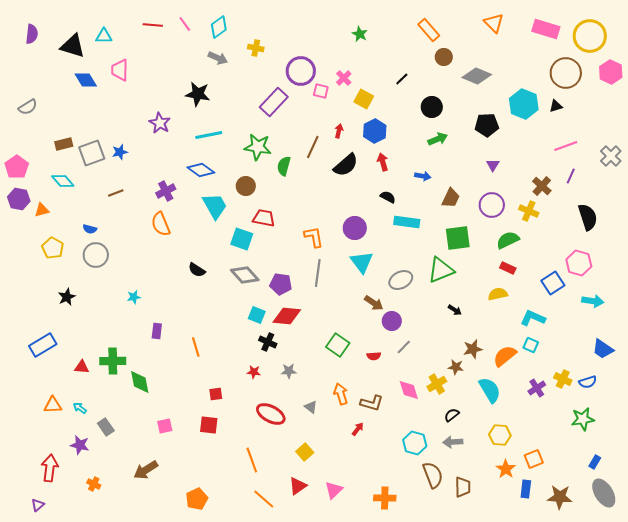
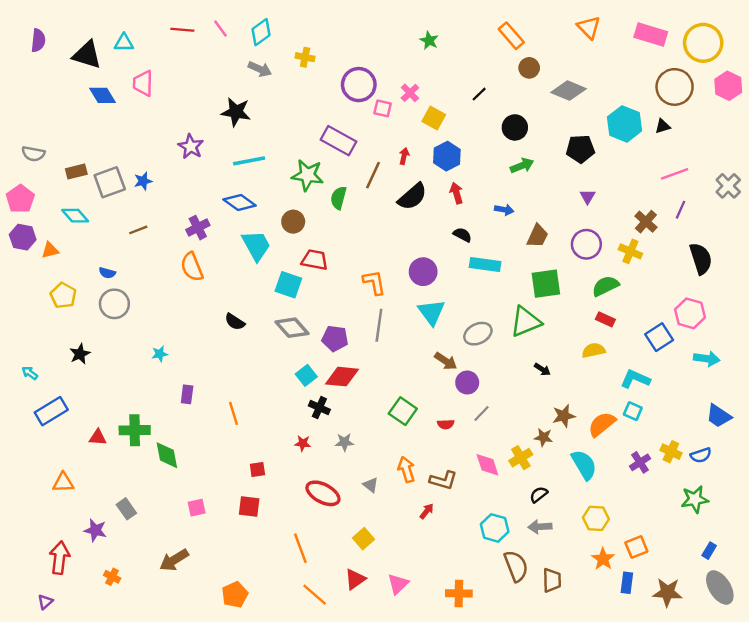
purple rectangle: (274, 102) -> (338, 141), moved, turned 76
gray semicircle: (28, 107) -> (33, 154), moved, turned 42
cyan square: (257, 315) -> (306, 375), turned 30
cyan arrow: (80, 408) -> (30, 373), moved

